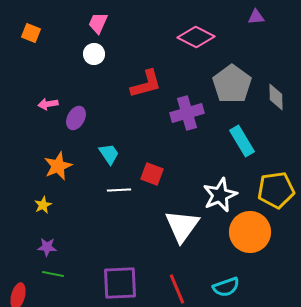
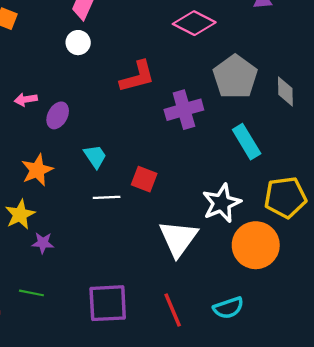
yellow star: (43, 205) -> (20, 214), size x1.5
purple star: (47, 247) -> (43, 243), moved

